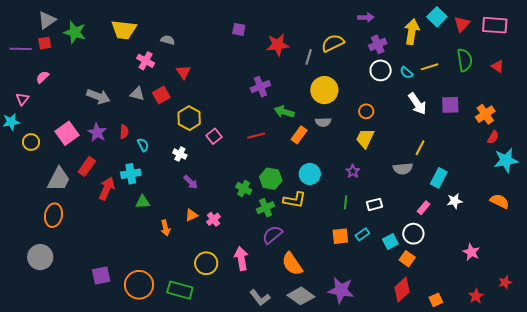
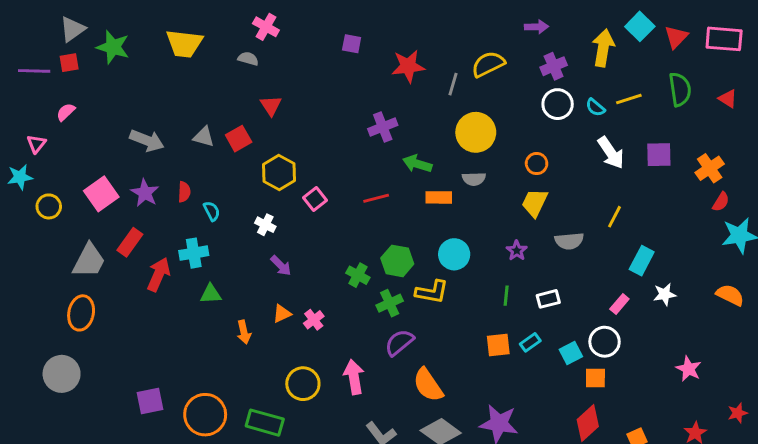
pink cross: (146, 61) -> (266, 27), moved
orange rectangle: (299, 135) -> (439, 197), turned 54
gray semicircle: (403, 169) -> (569, 241), moved
orange square: (407, 259) -> (595, 378), turned -35

